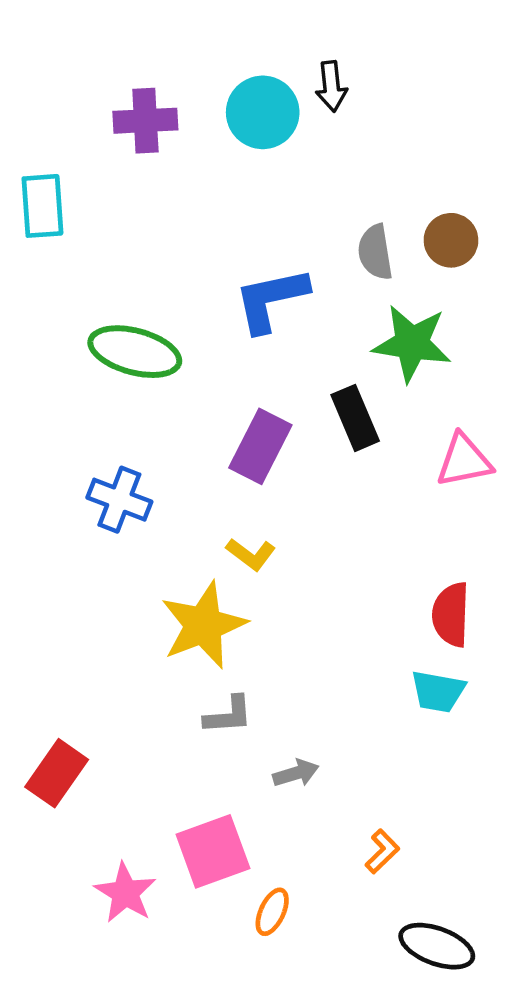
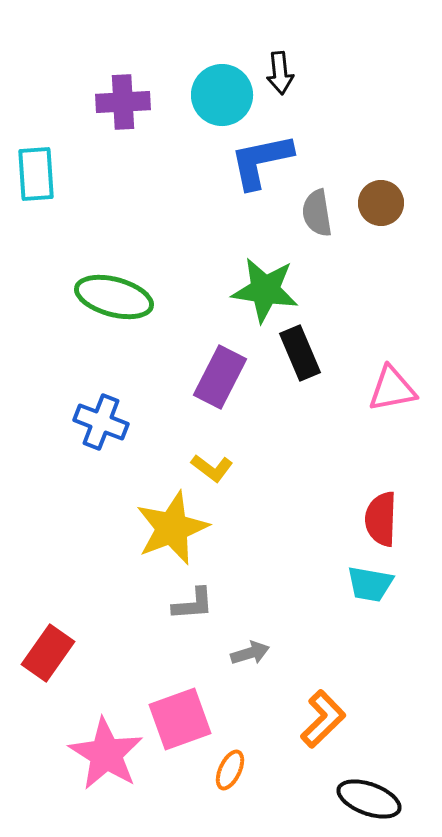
blue L-shape: (271, 299) -> (261, 161), moved
green star: (412, 343) -> (265, 290), moved
orange L-shape: (382, 851) -> (323, 719), size x1.5
pink star: (125, 893) -> (106, 754), size x1.4

